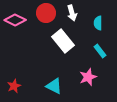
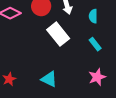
pink star: (88, 77) -> (97, 77), moved

